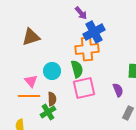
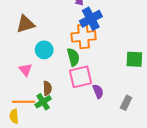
cyan circle: (52, 71) -> (44, 50), moved
purple semicircle: (118, 90) -> (98, 91), moved
orange line: (29, 96) -> (23, 102), moved

